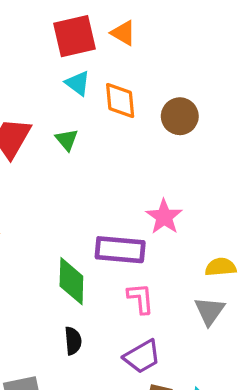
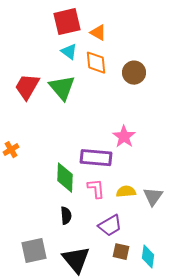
orange triangle: (123, 33) -> (98, 33), moved
green triangle: (67, 140) -> (62, 88), size x1.8
yellow semicircle: (221, 267) -> (126, 192), moved
pink L-shape: (141, 298) -> (96, 189), moved

